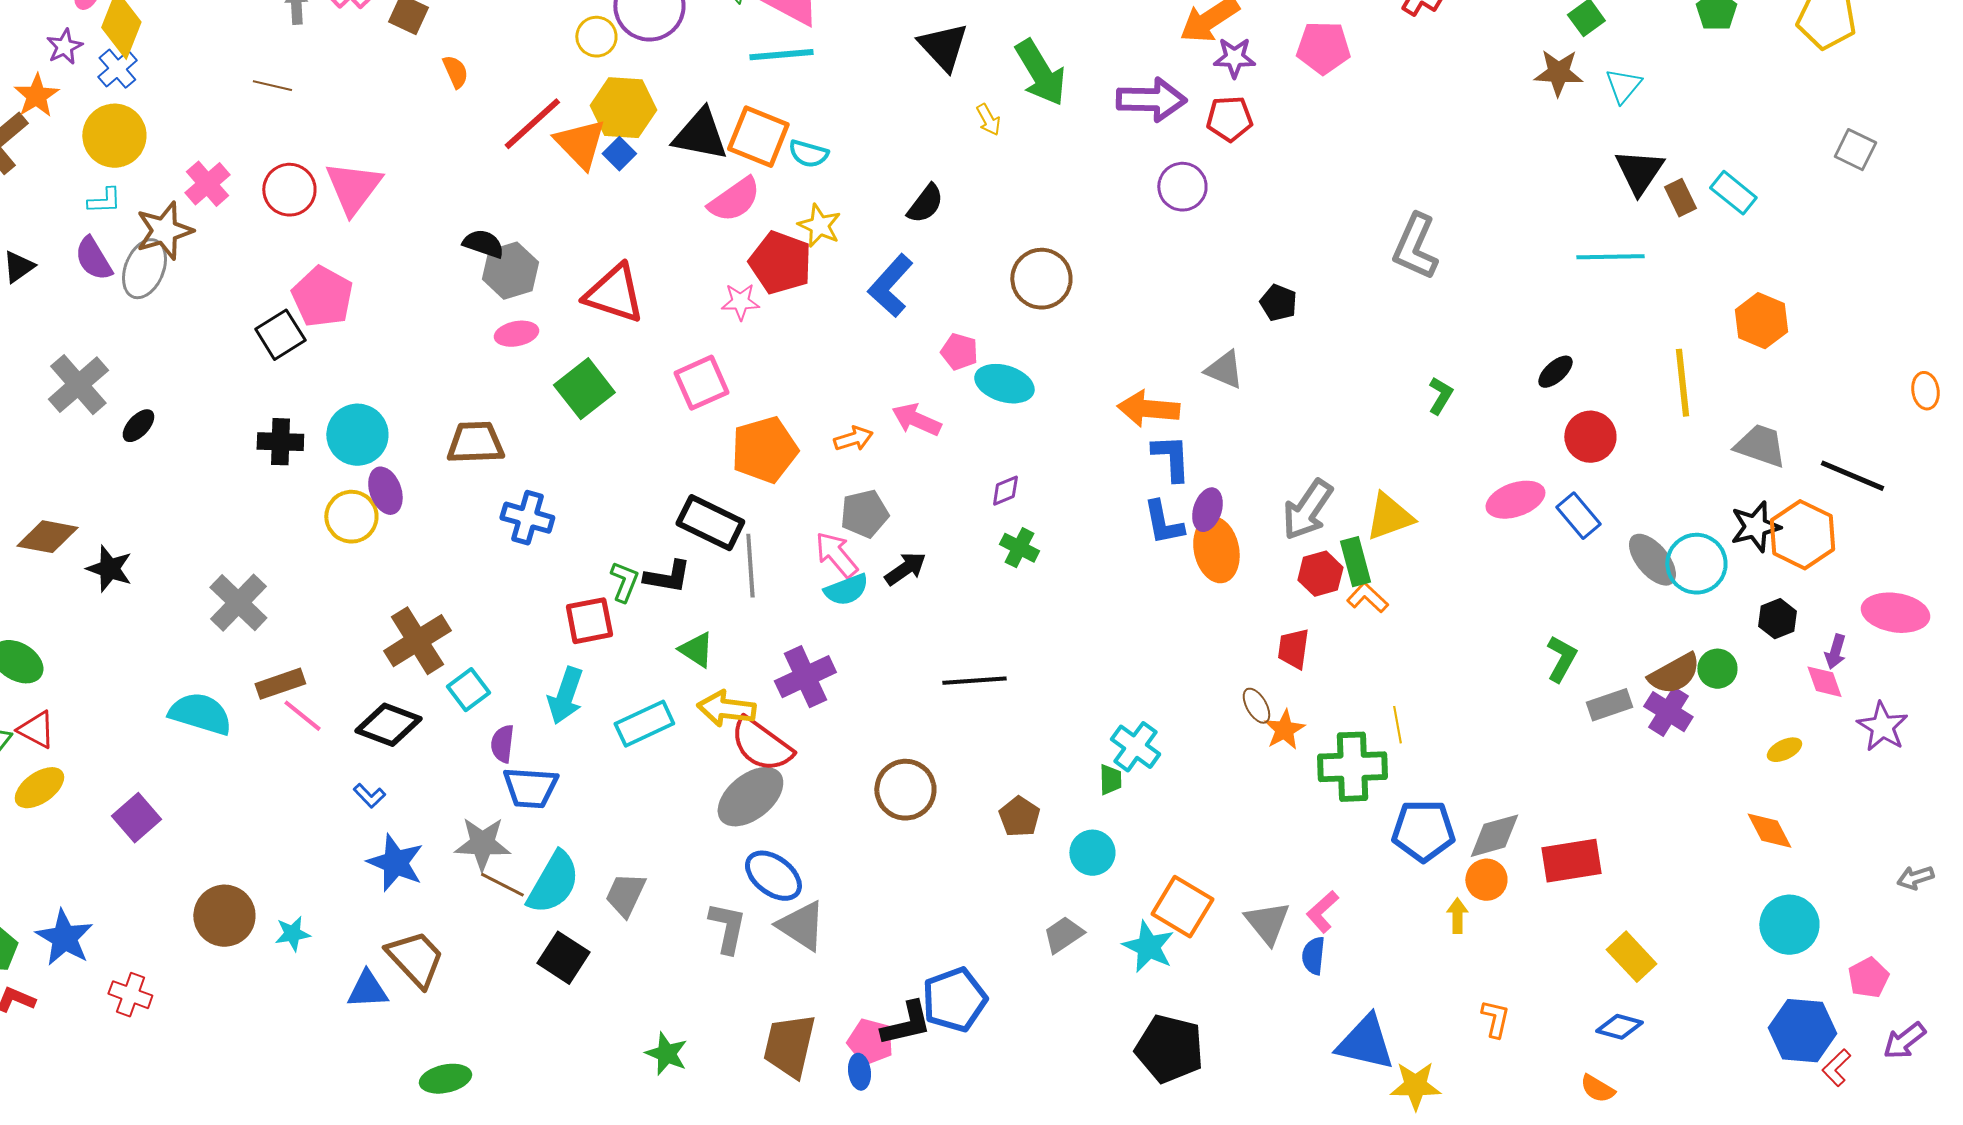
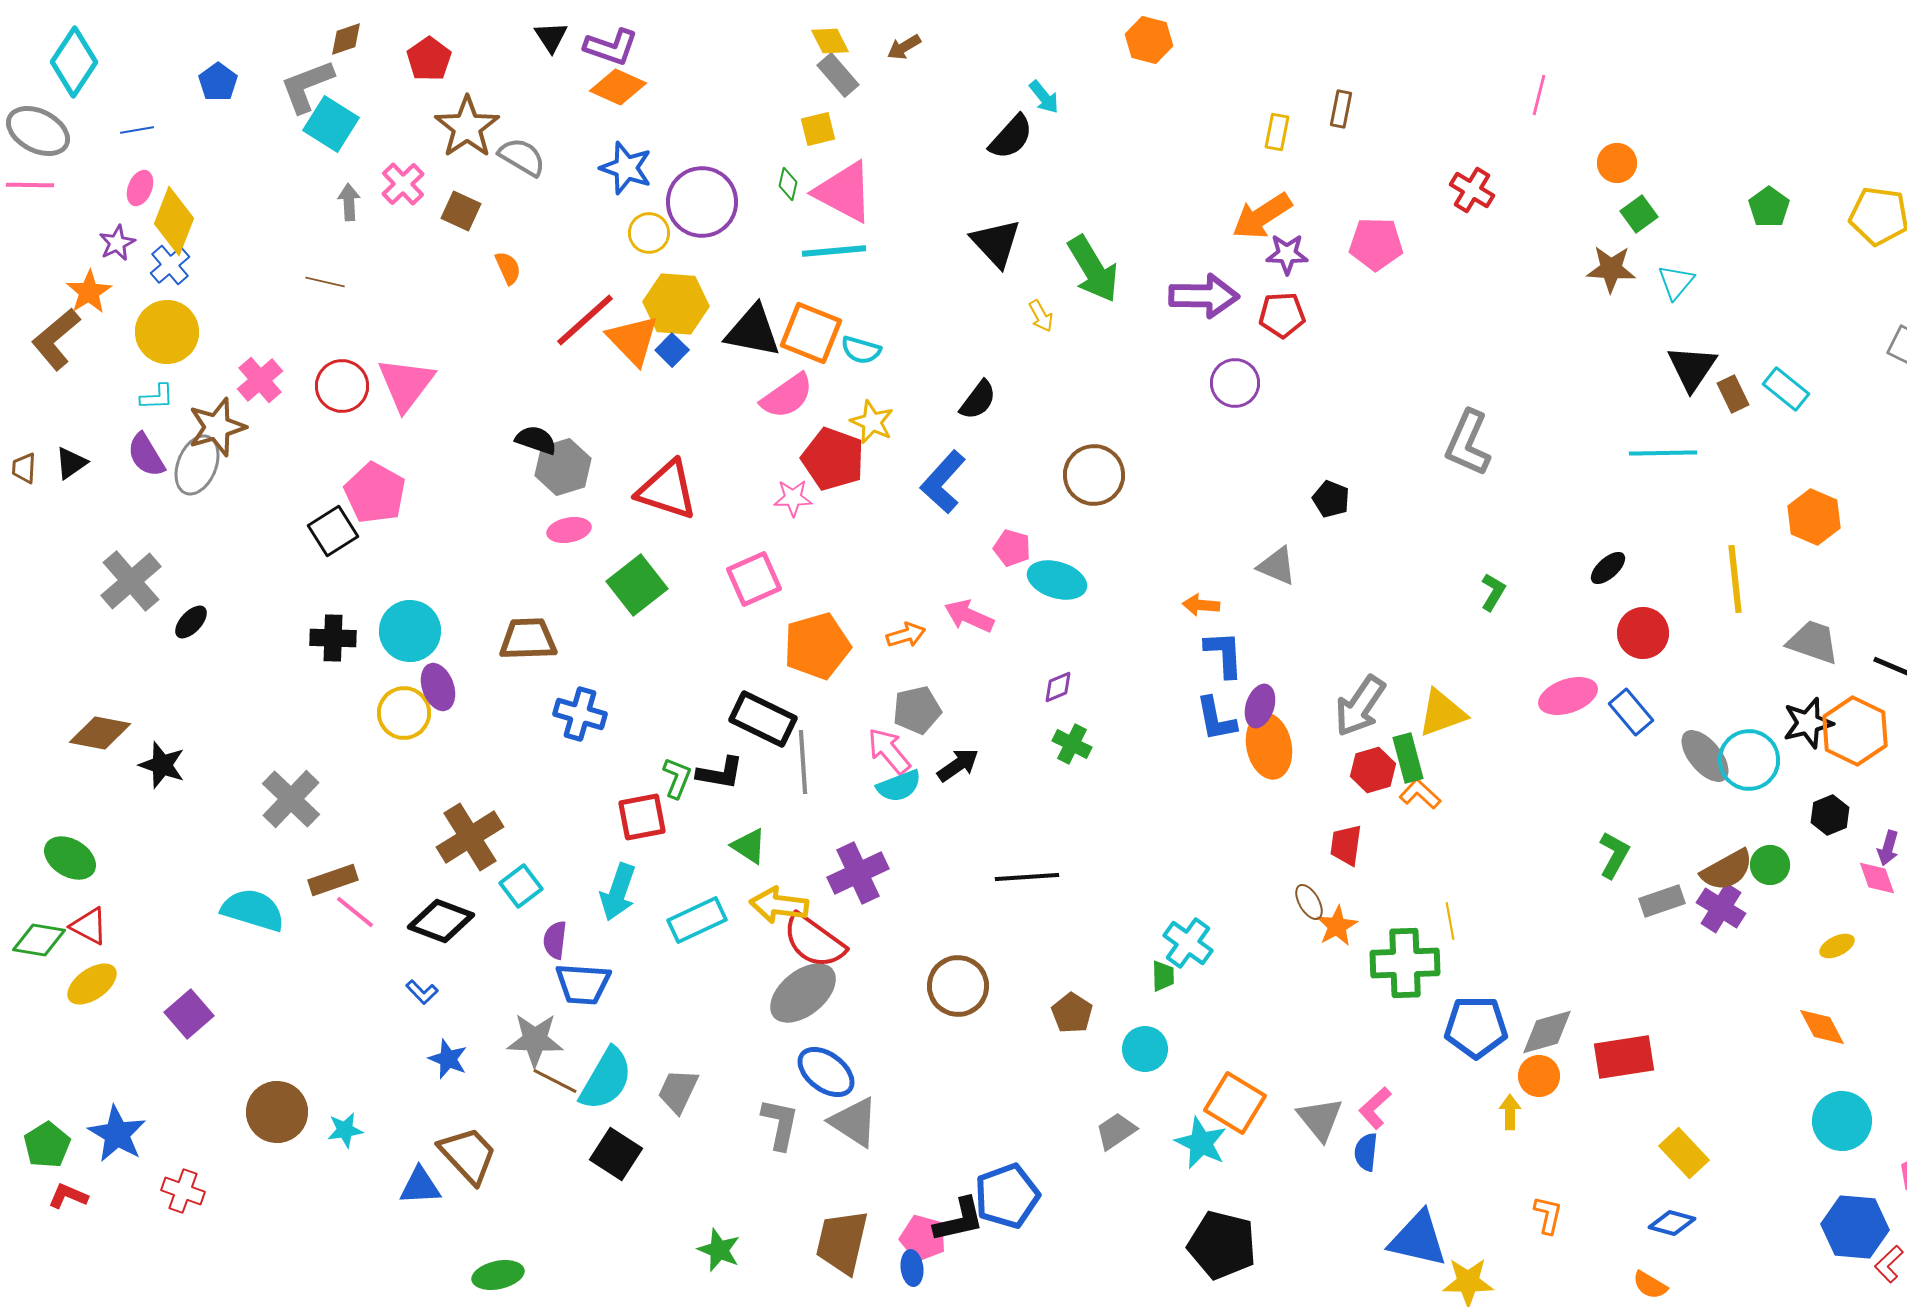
orange arrow: (1148, 409) -> (1201, 605), size x0.6
blue star: (395, 863) -> (448, 1059), size x0.7

